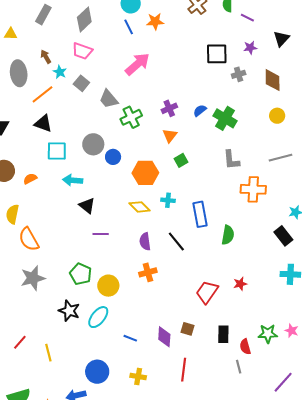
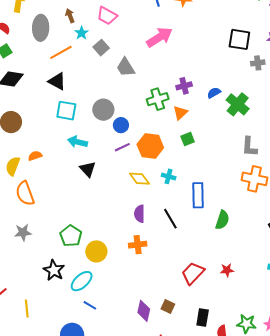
green cross: (131, 117) -> (158, 99), moved
gray L-shape: (231, 160) -> (249, 147), moved
orange semicircle: (30, 179) -> (35, 156), moved
purple line: (101, 234) -> (122, 147), moved, turned -35
gray star: (33, 278) -> (23, 232), size x0.7
blue line: (130, 338) -> (90, 305), moved

